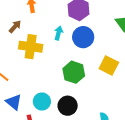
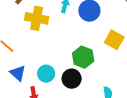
green hexagon: (74, 72) -> (83, 57), moved

